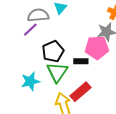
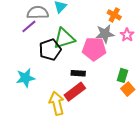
black rectangle: (81, 61) -> (78, 73), moved
green triangle: (57, 72) -> (64, 38), moved, turned 35

